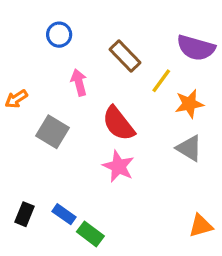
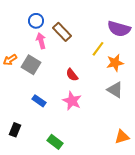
brown rectangle: (125, 56) -> (62, 32), moved
pink arrow: (79, 82) -> (41, 41), moved
red semicircle: (118, 124) -> (72, 75), size x0.6
gray square: (53, 132) -> (31, 65), moved
blue rectangle: (64, 214) -> (39, 101), moved

